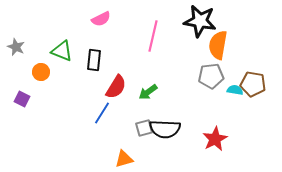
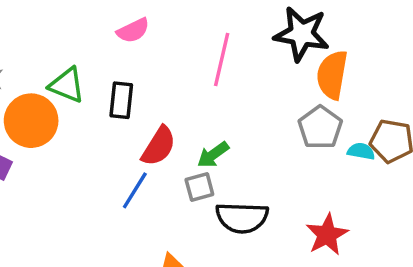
orange circle: (41, 72) -> (31, 121), size x1.8
gray pentagon: (211, 76) -> (320, 127), turned -30
gray square: (144, 128) -> (199, 187), moved

